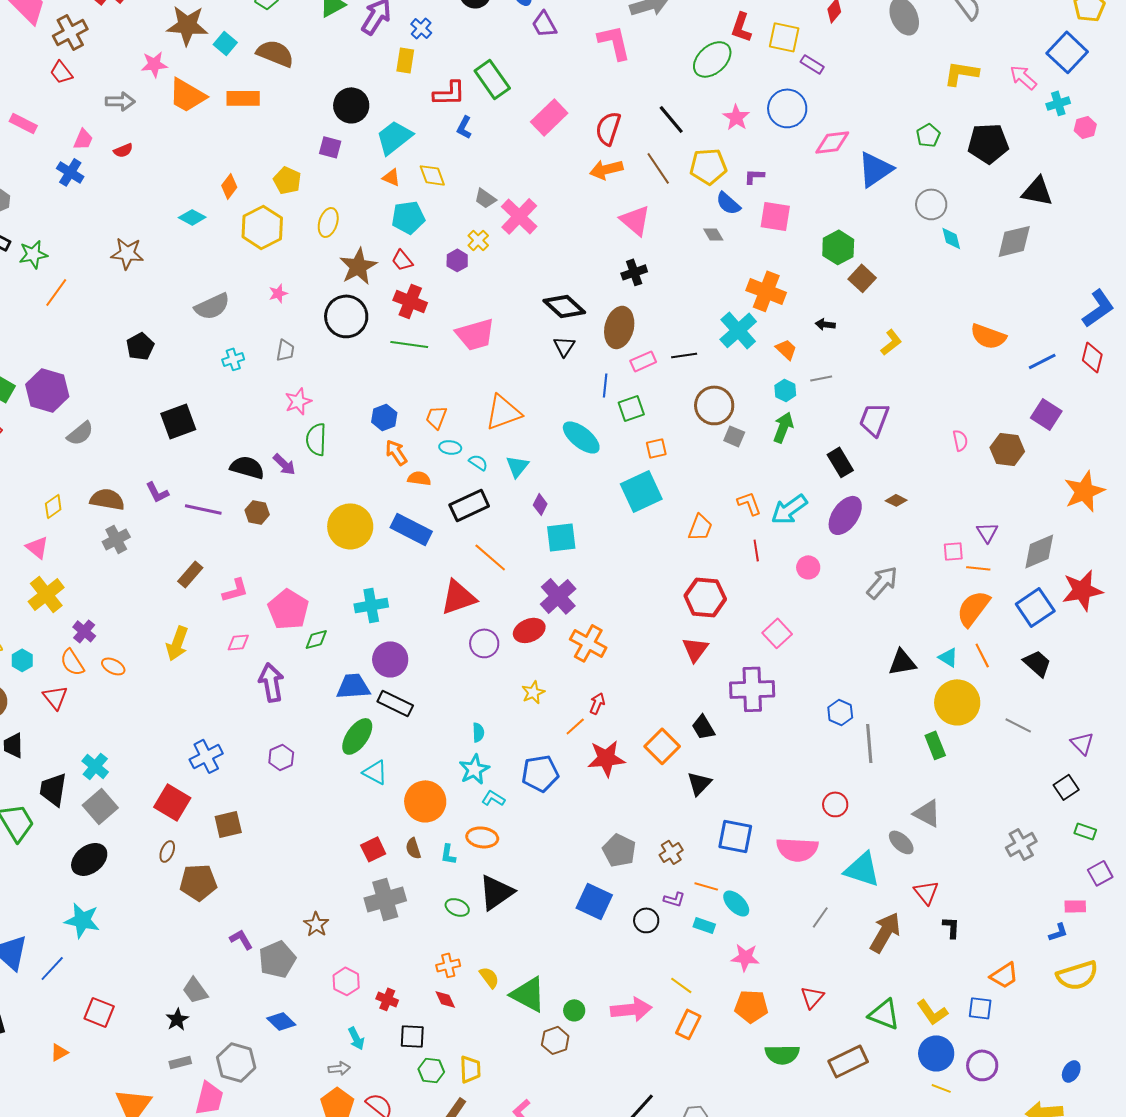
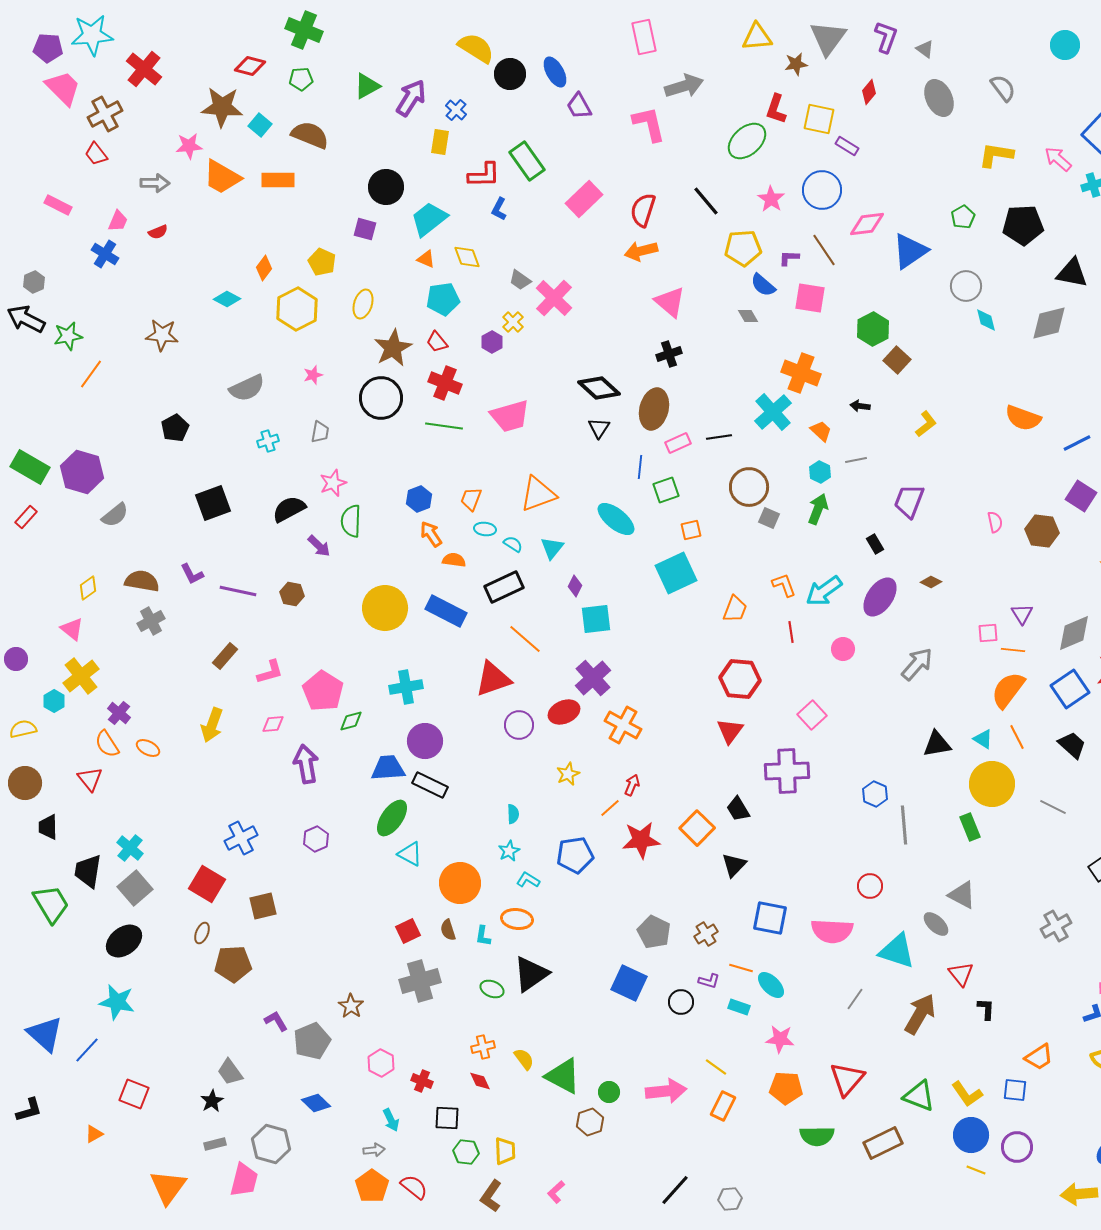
brown line: (658, 168) -> (824, 250), moved
black rectangle: (840, 462) -> (875, 544), size x0.7
black semicircle: (247, 467) -> (289, 509), moved, turned -44
cyan hexagon: (22, 660) -> (54, 701), moved
cyan star: (474, 769) -> (509, 851), size x0.7
red triangle: (812, 997) -> (847, 1079), size x1.5

